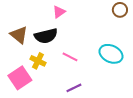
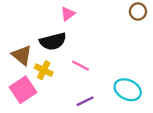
brown triangle: (19, 35) -> (22, 55), moved
cyan ellipse: (111, 54) -> (128, 90), moved

